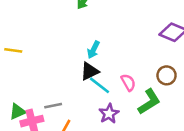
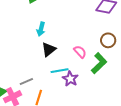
cyan arrow: (93, 50) -> (41, 29), moved
cyan line: (99, 85) -> (60, 71), moved, turned -36

